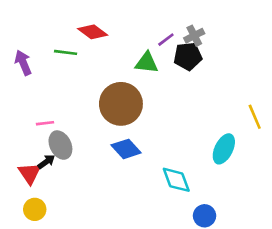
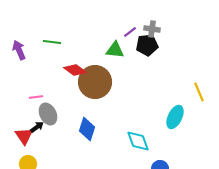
red diamond: (93, 32) -> (75, 70), moved
gray cross: (194, 36) -> (152, 29), turned 35
blue diamond: (126, 149) -> (87, 129), moved, turned 60

